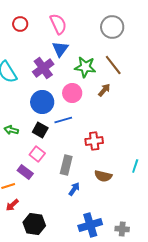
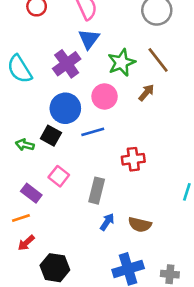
green star: (85, 67) -> (122, 63), turned -30
black square: (40, 130) -> (51, 136), moved
purple rectangle: (25, 172) -> (31, 193), moved
brown semicircle: (103, 176) -> (140, 225), moved

